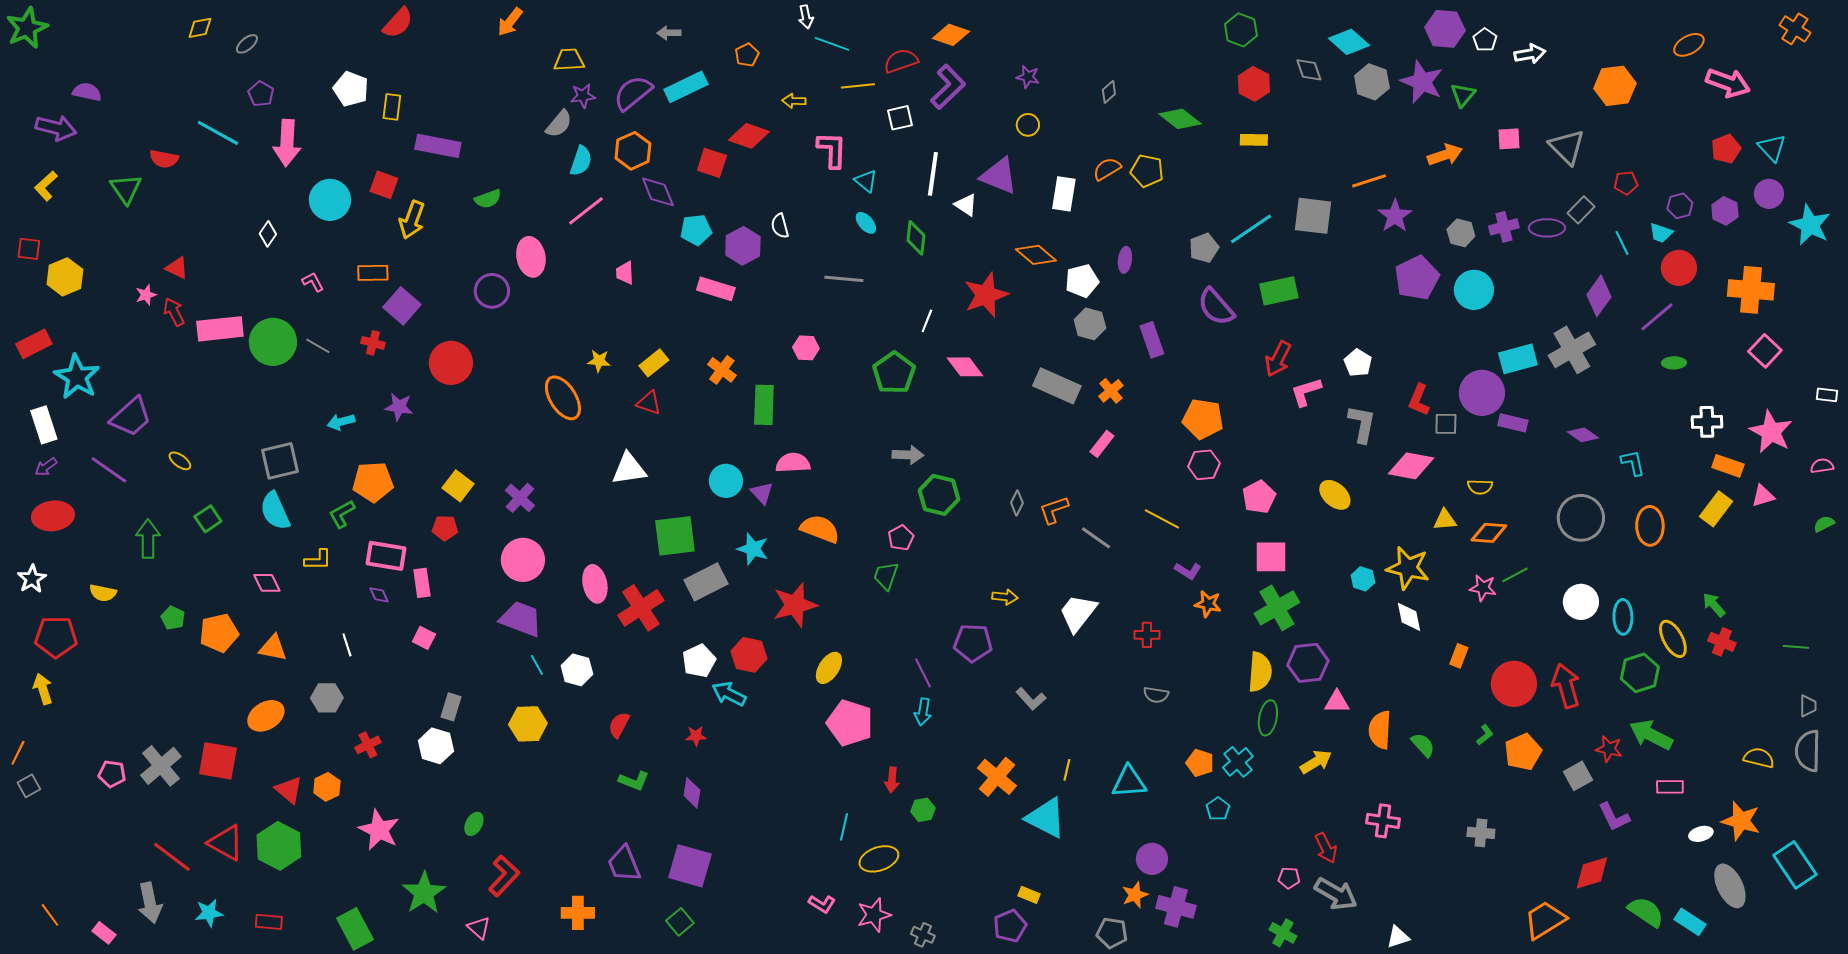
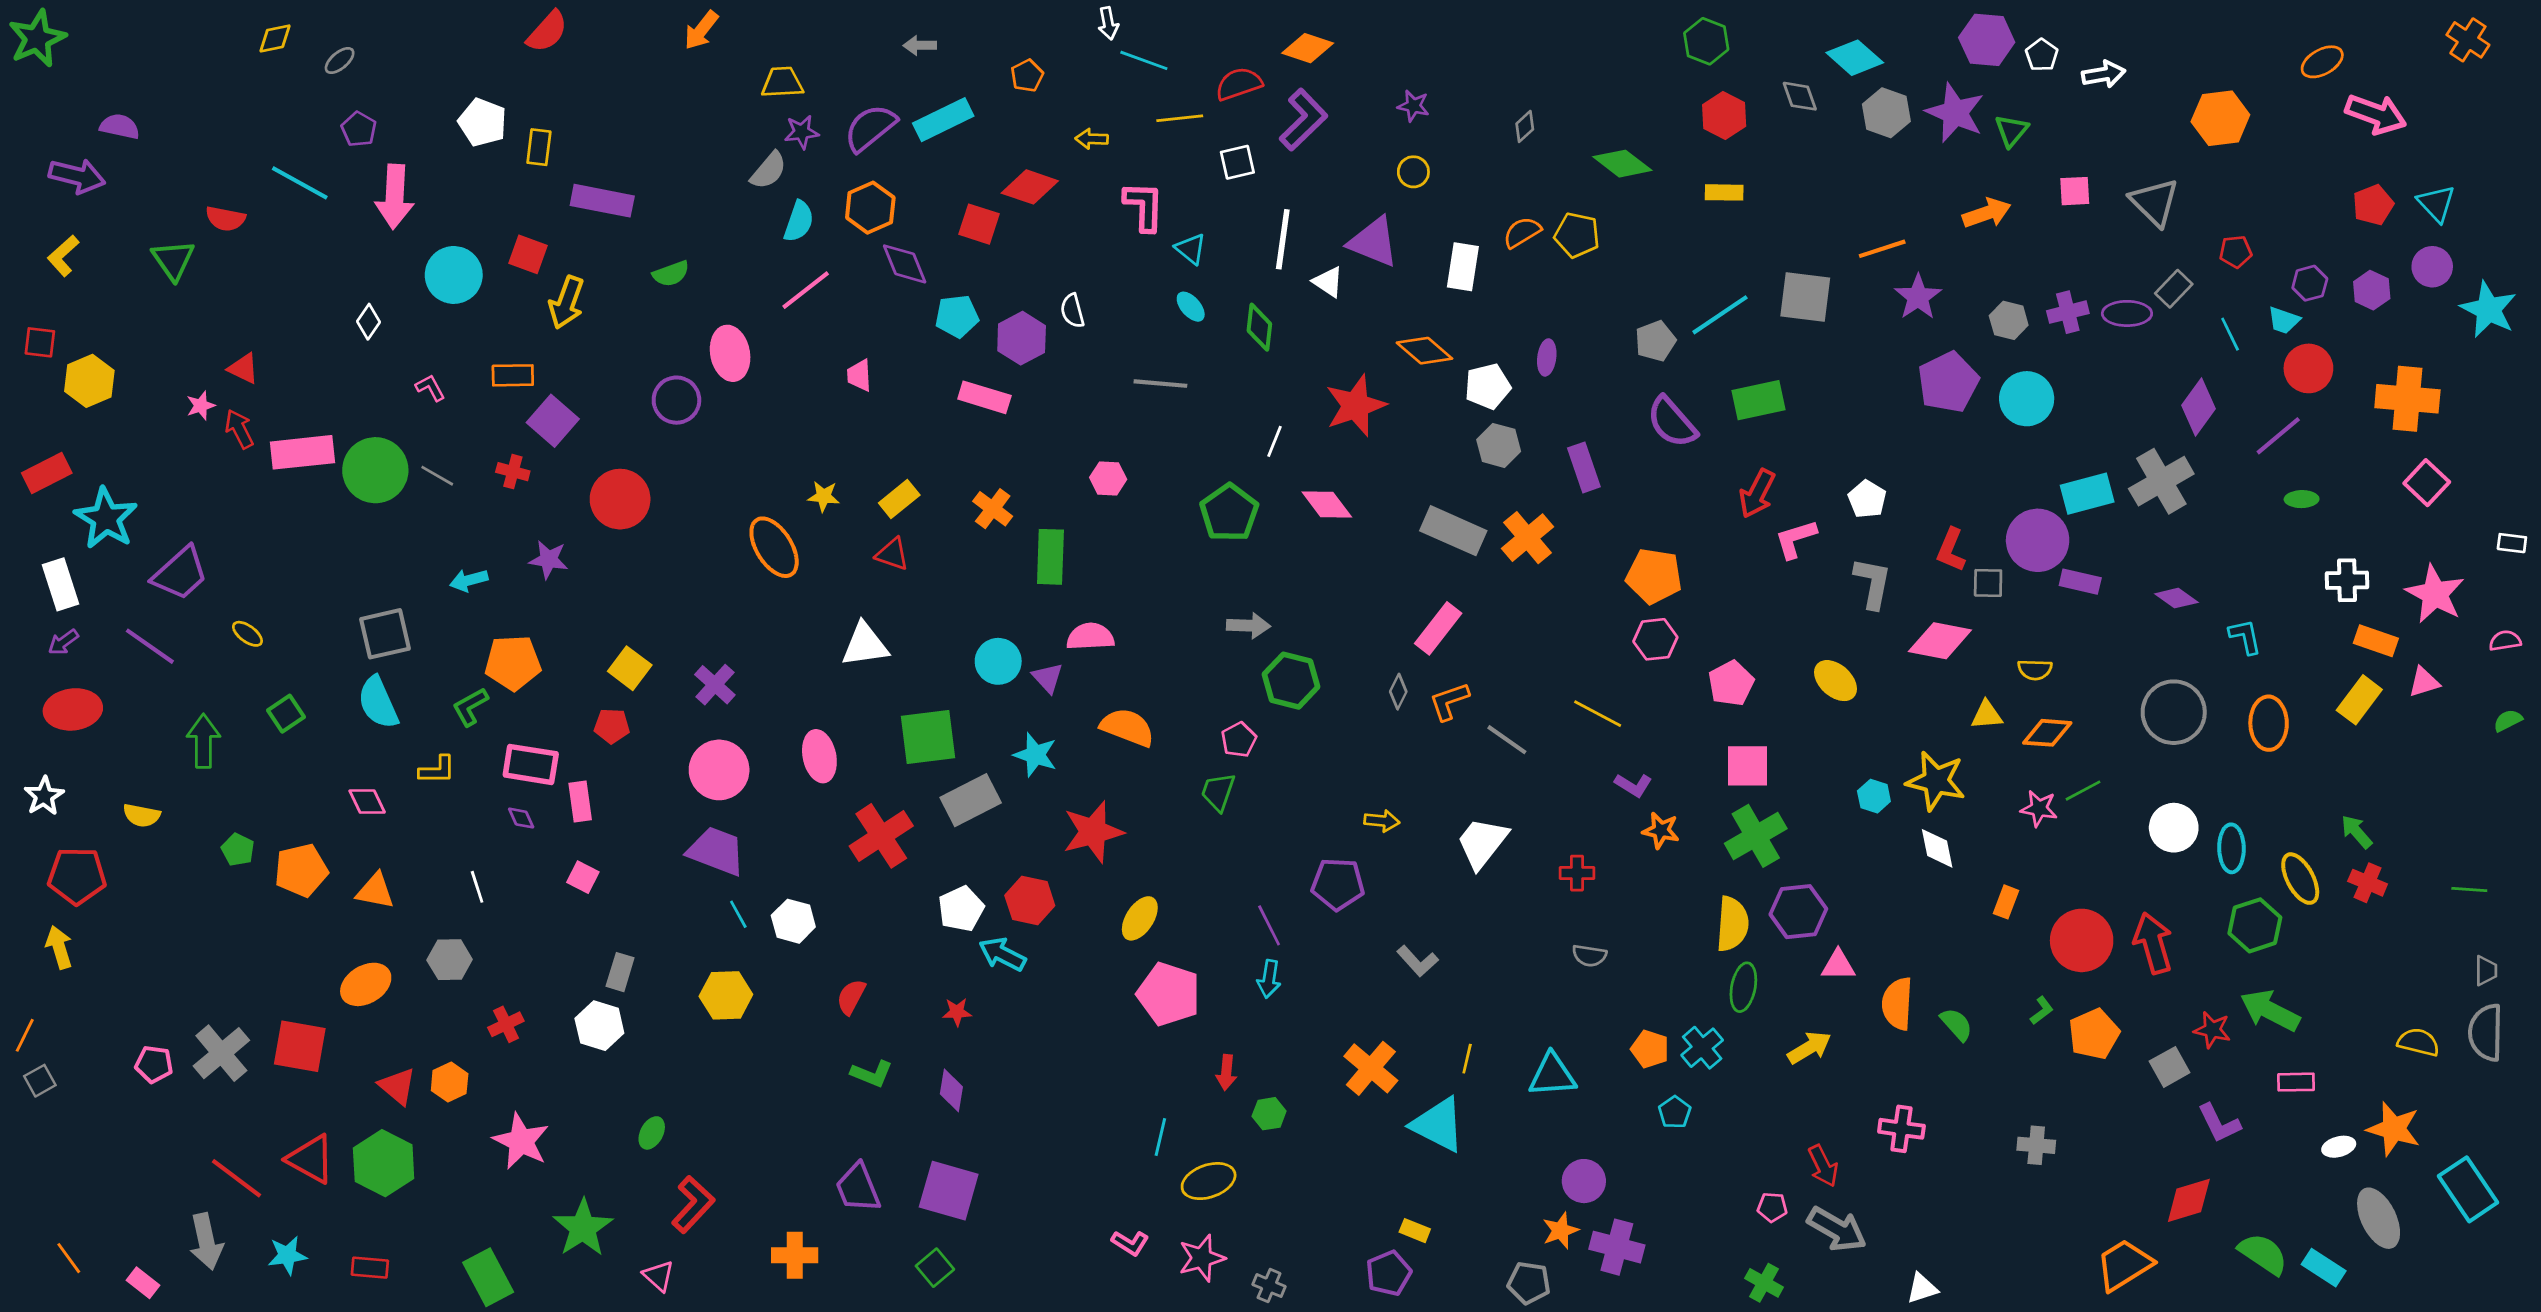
orange cross: (1111, 391) -> (1528, 538), size x1.5
pink rectangle: (1102, 444) -> (1438, 628), moved, size x1.4
pink ellipse: (595, 584) -> (819, 756), moved

